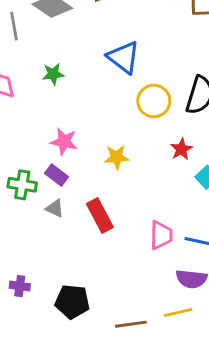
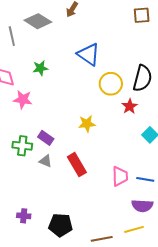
pink star: (64, 142) -> (23, 100), moved
red star: (181, 149) -> (130, 106), moved

